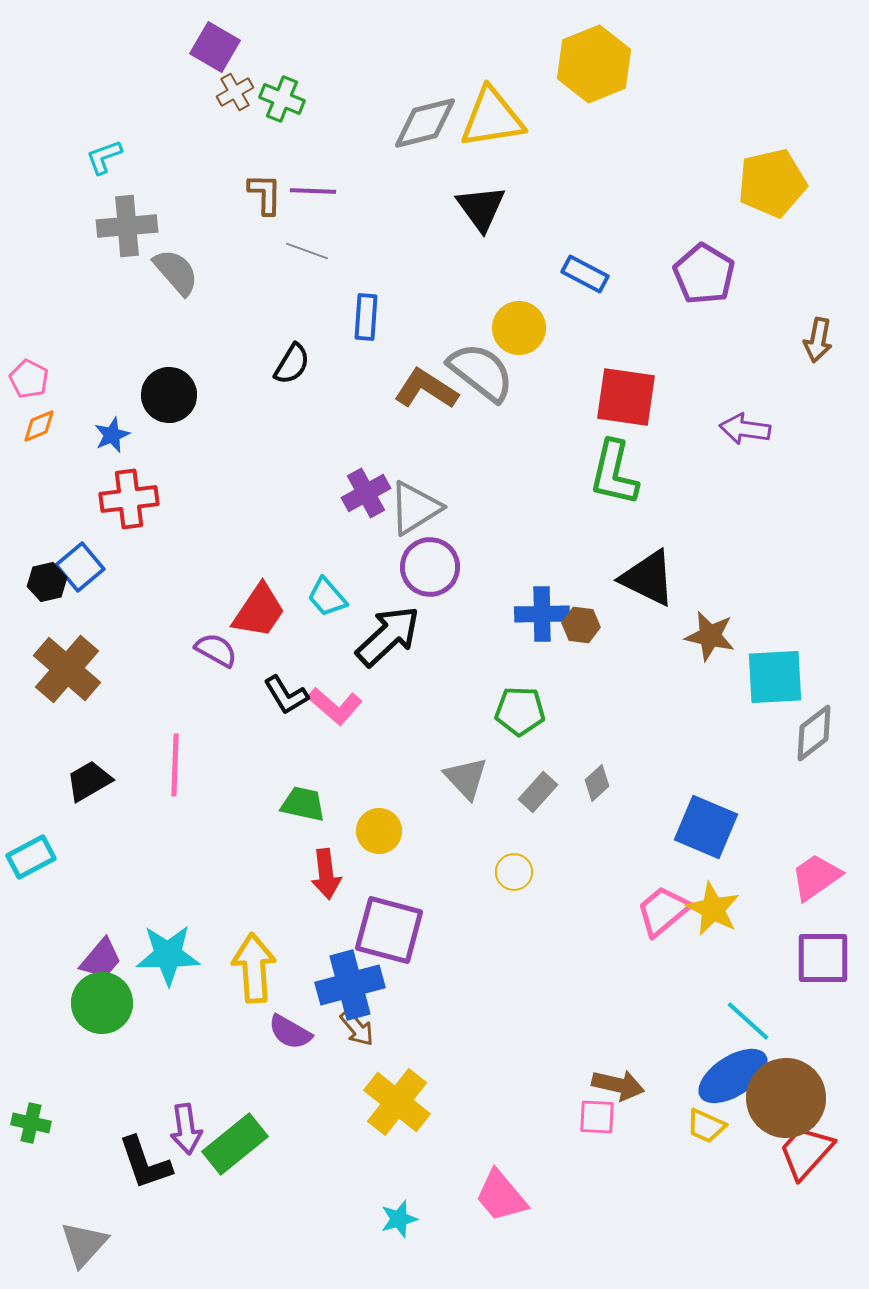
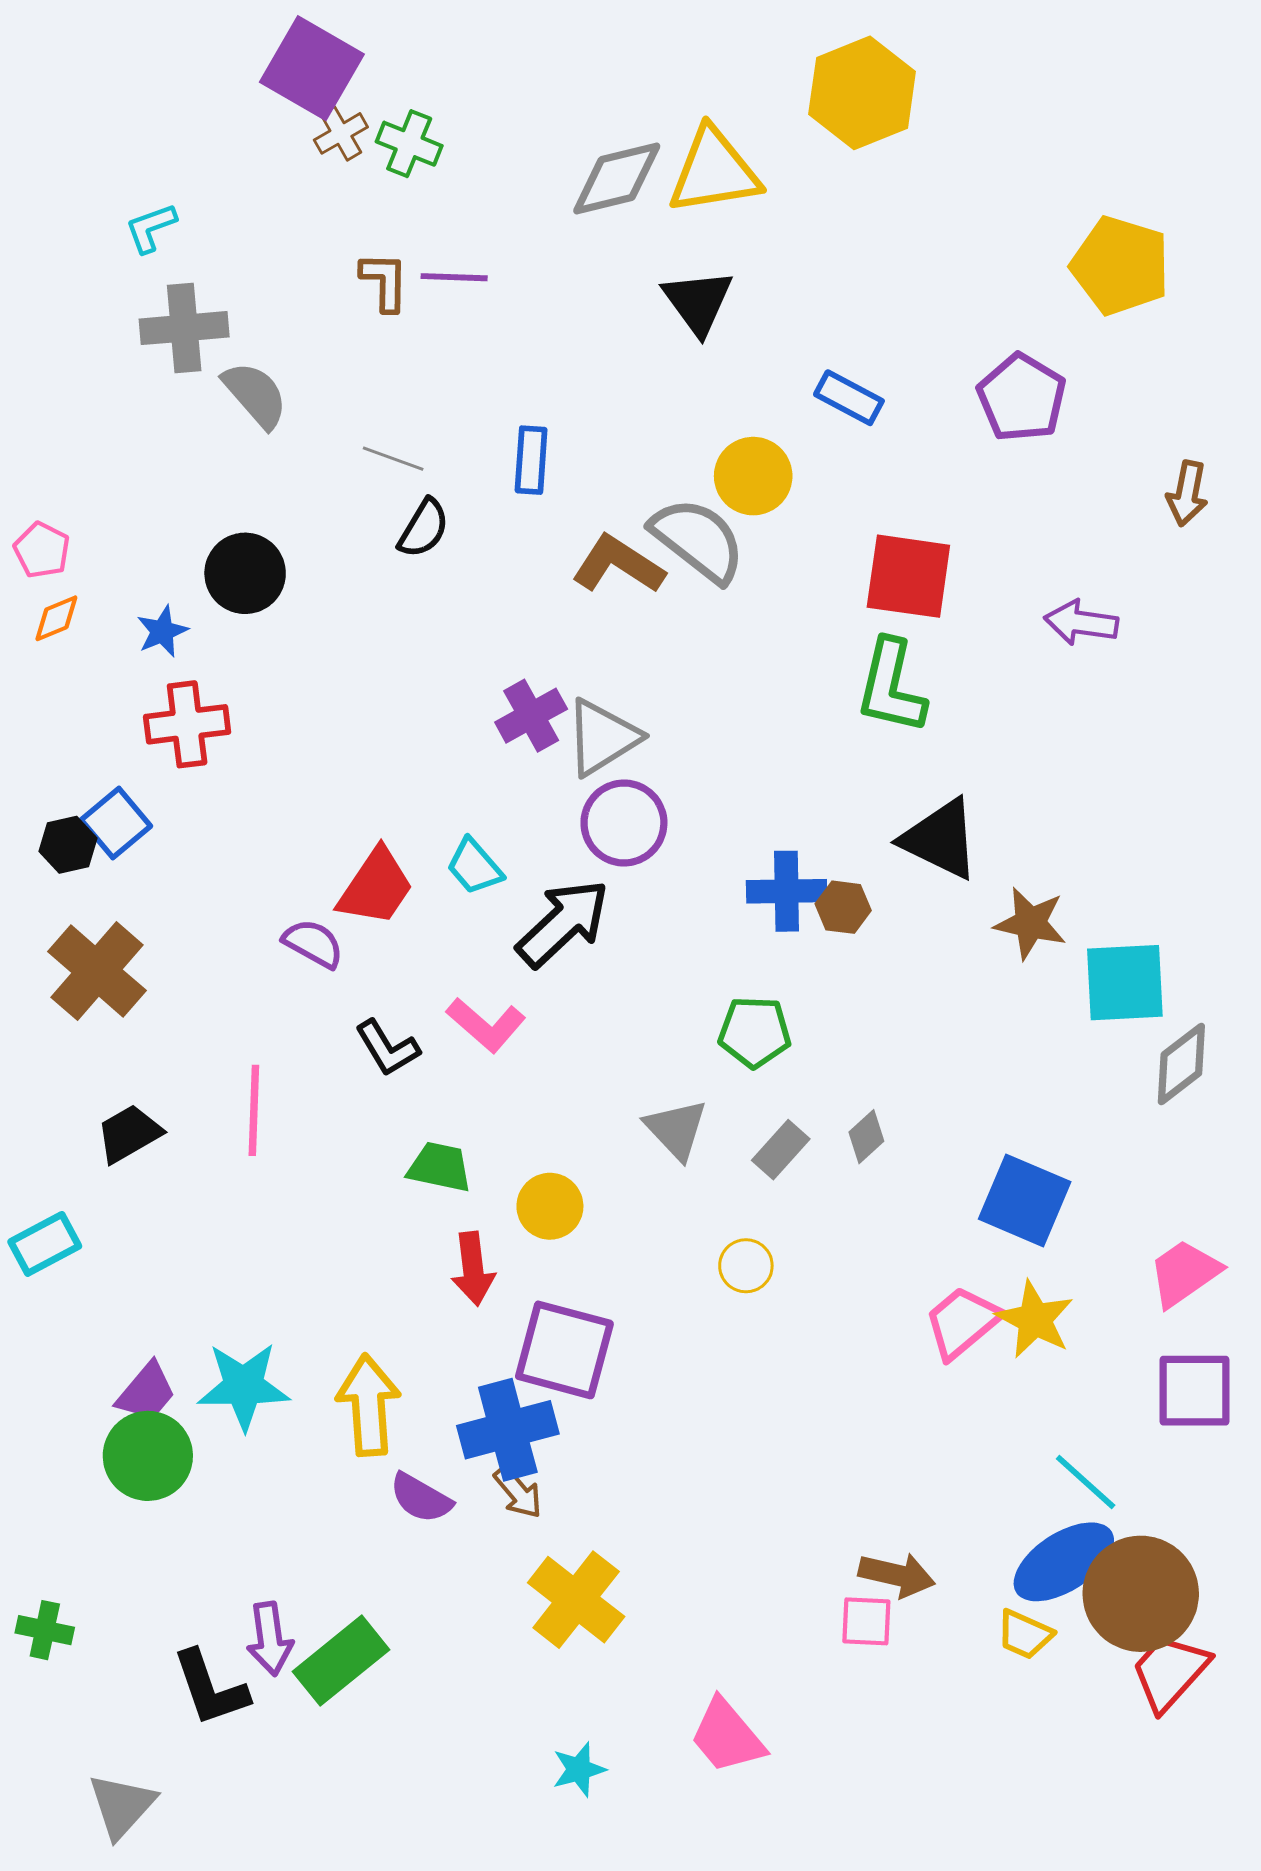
purple square: (215, 47) -> (312, 68), size x1.4
yellow pentagon: (772, 183) -> (1120, 266), turned 30
gray line: (307, 251) -> (393, 459), moved
black L-shape: (286, 695) -> (387, 1048), moved

